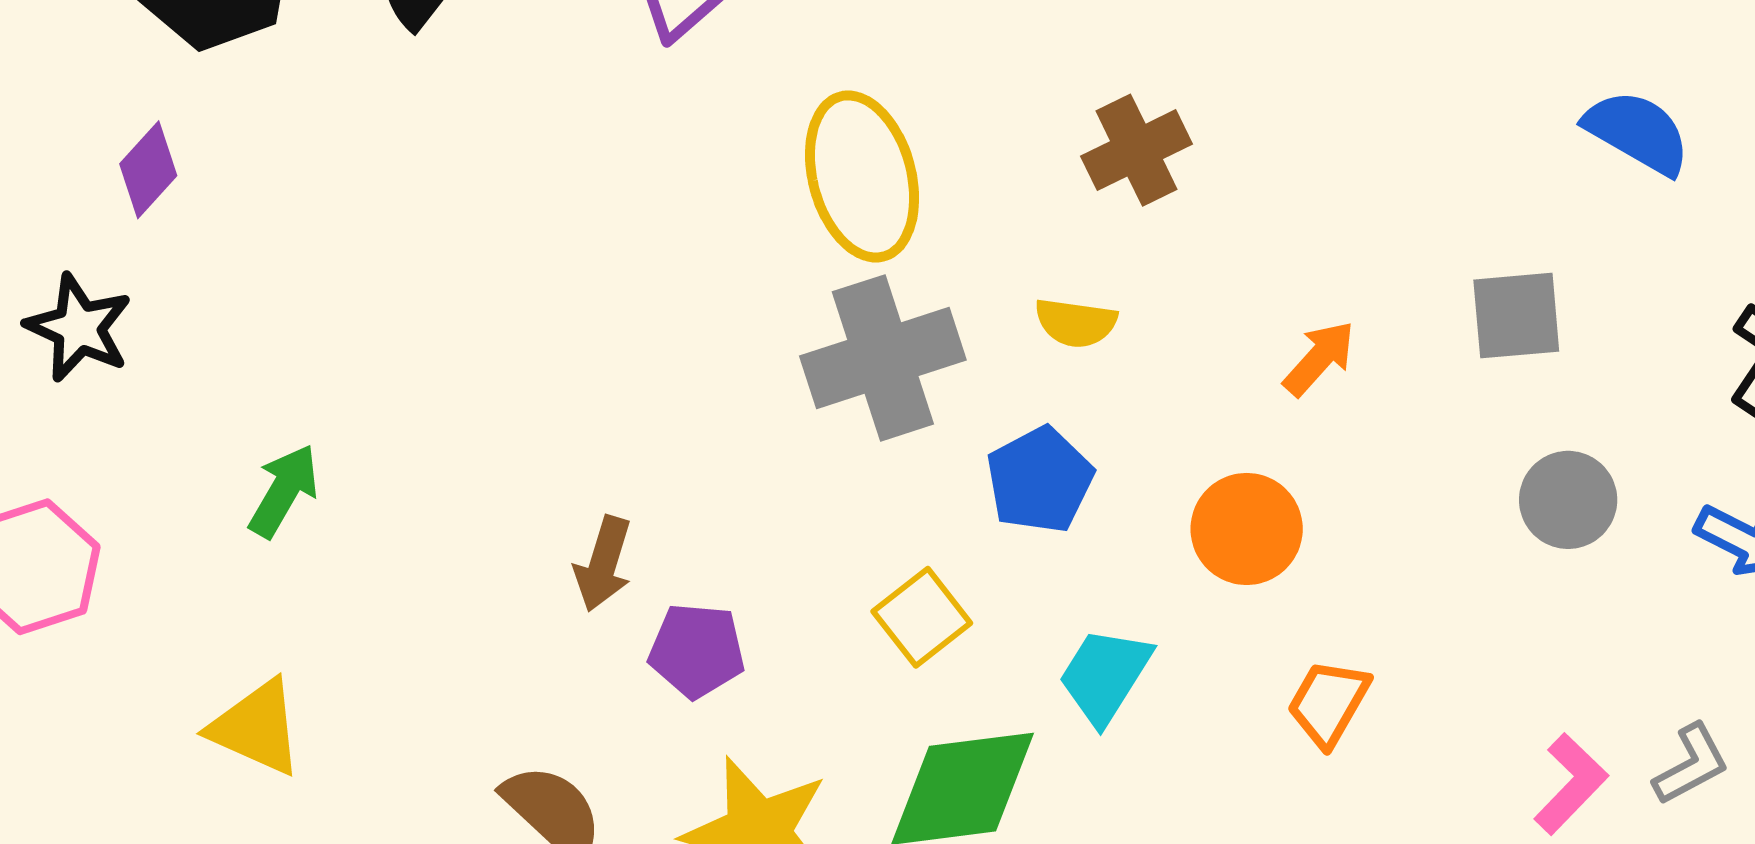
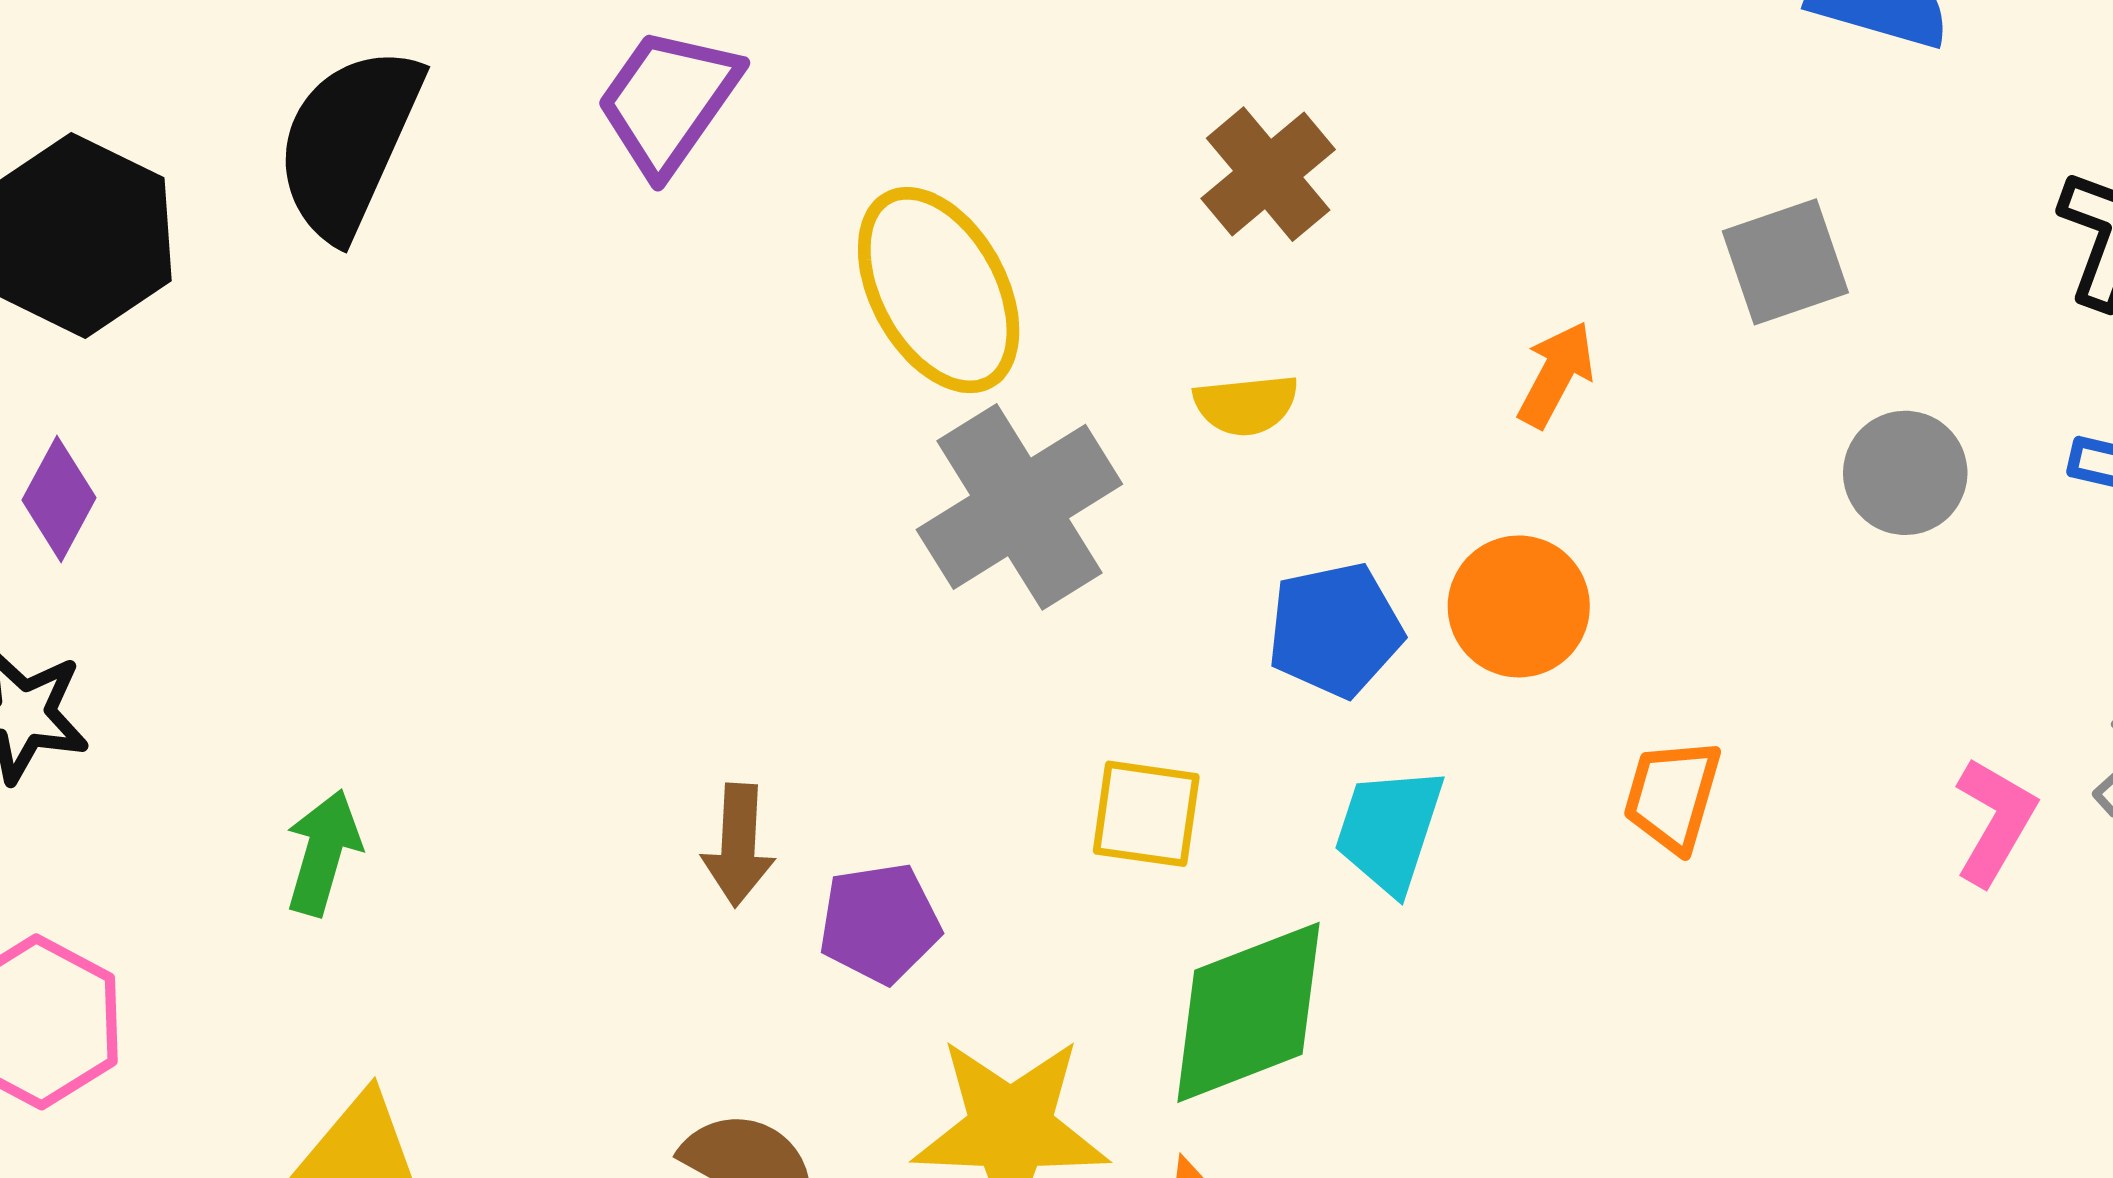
blue pentagon: (1040, 480) -> (1335, 630), moved, turned 30
yellow square: (922, 617) -> (1146, 814), turned -30

